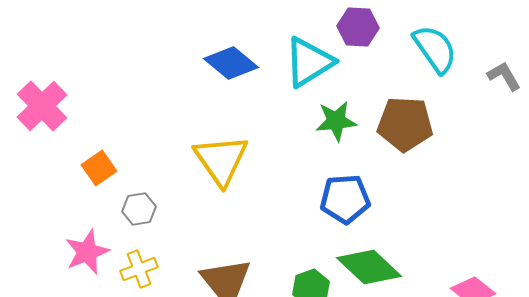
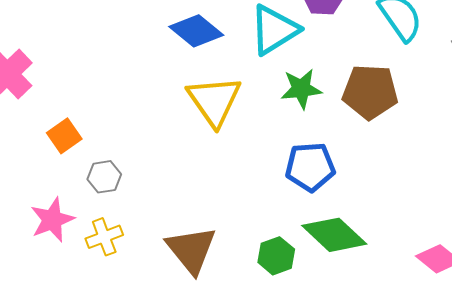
yellow triangle: (221, 160) -> (214, 101), moved

